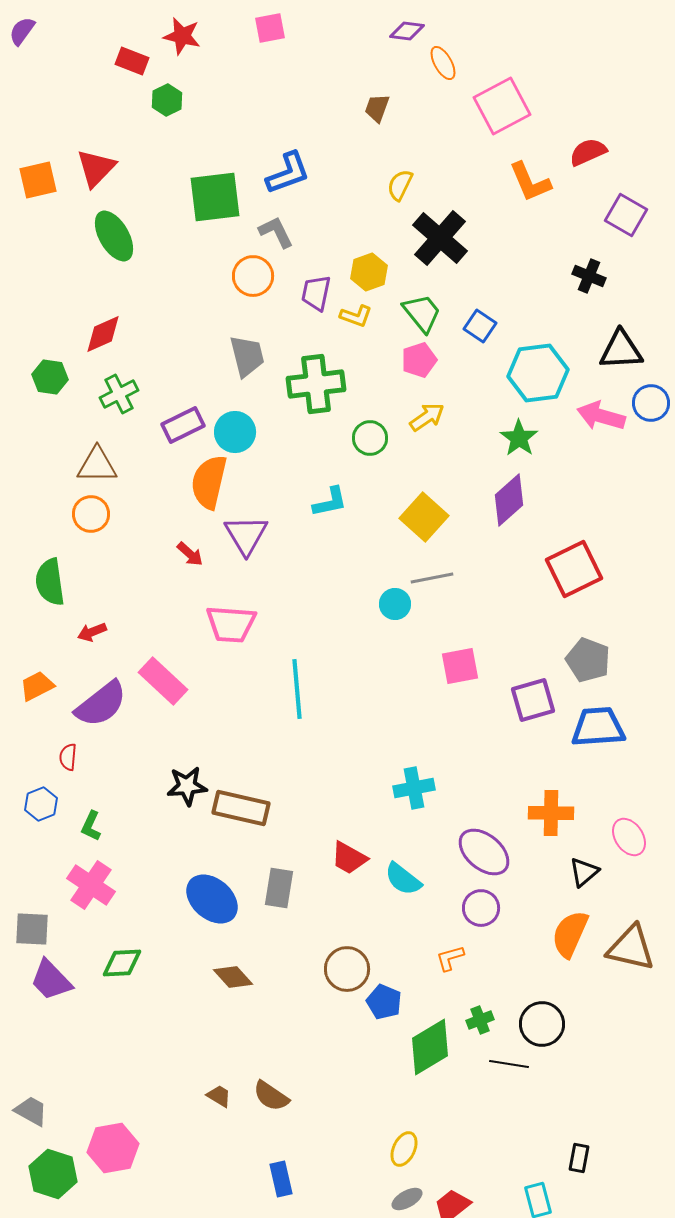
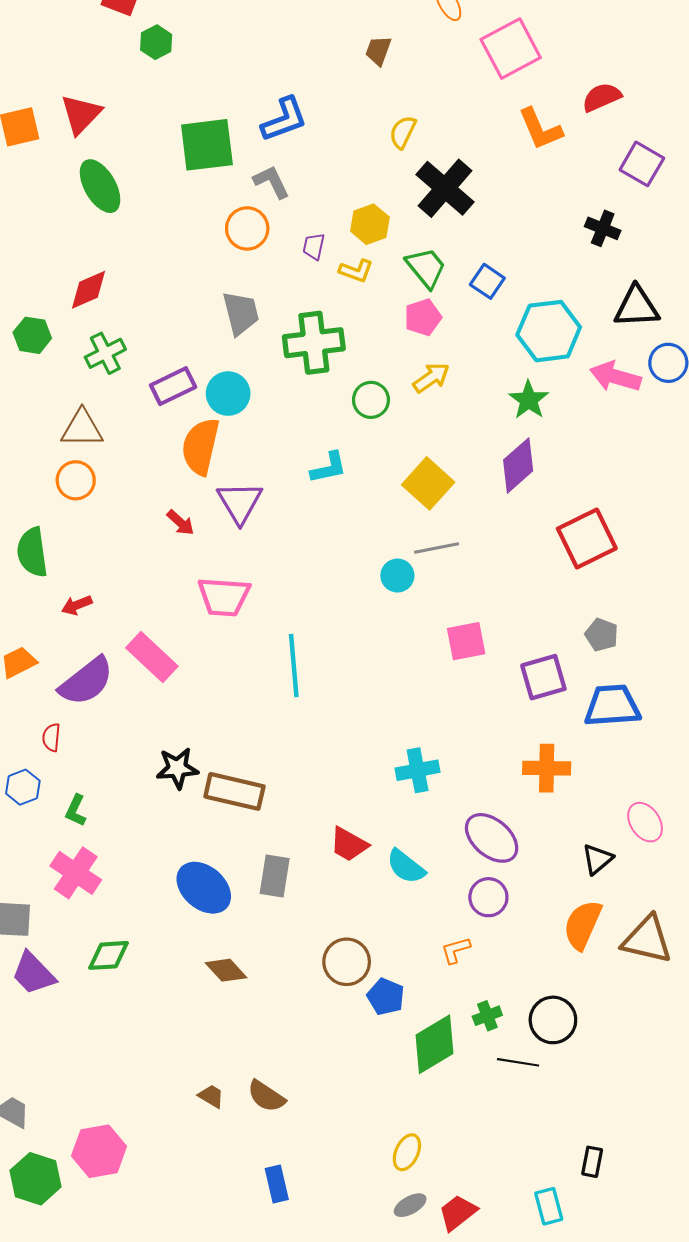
purple trapezoid: (316, 293) -> (314, 246), size x0.7
gray pentagon: (588, 660) -> (602, 635), size x0.7
orange cross: (551, 813) -> (547, 768), moved

